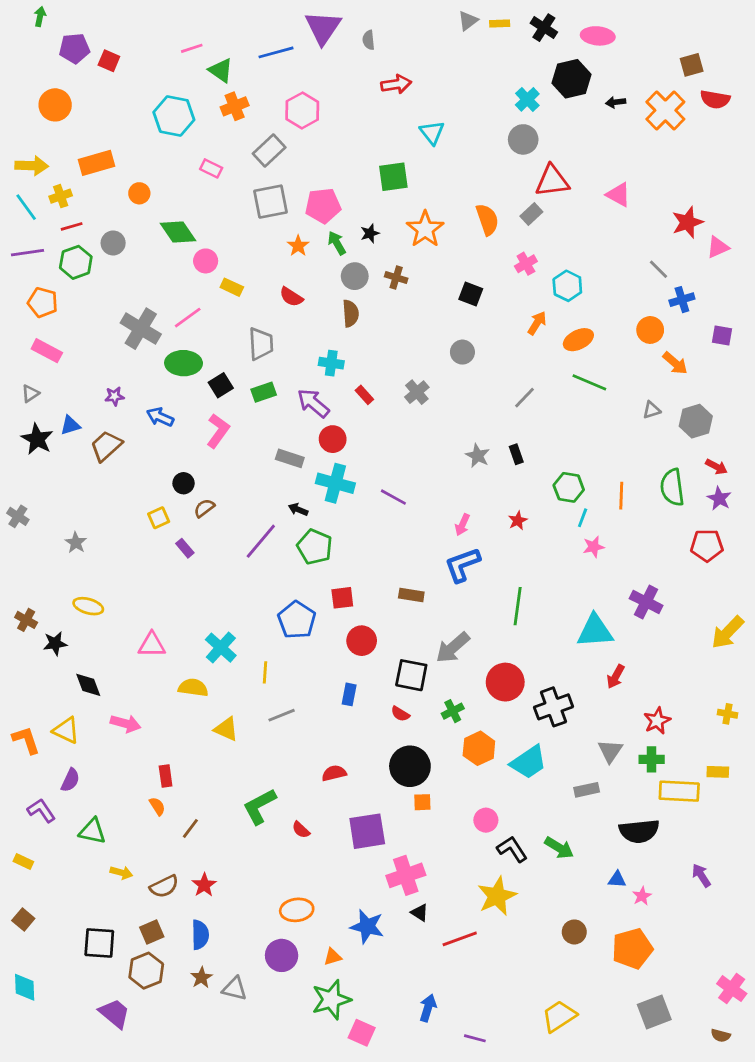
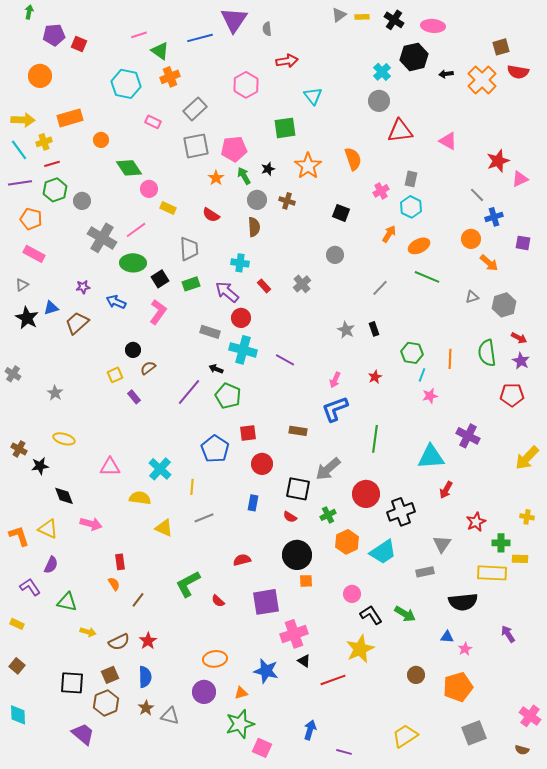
pink hexagon: (302, 110) -> (246, 85), moved
gray rectangle: (531, 214) -> (411, 179), moved, turned -35
gray circle: (113, 243) -> (82, 201), moved
green cross: (652, 759) -> (501, 543), moved

